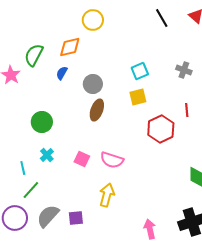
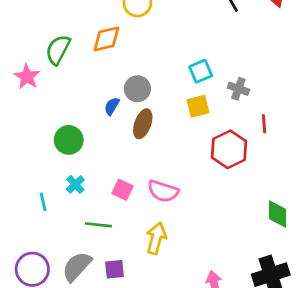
gray cross: (184, 70) -> (238, 89), moved
blue semicircle: (62, 73) -> (112, 106), moved
green line: (31, 190) -> (98, 225), moved, turned 54

